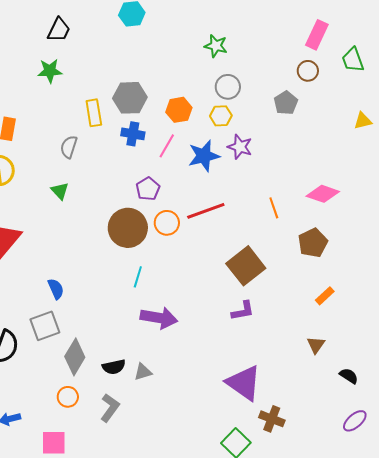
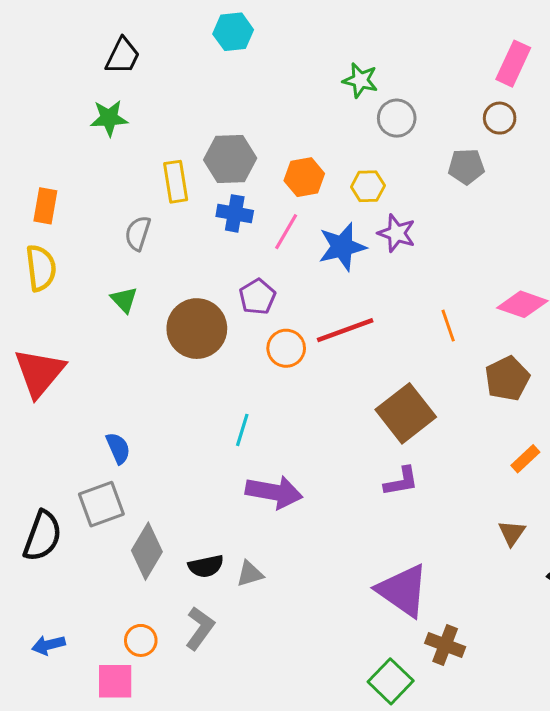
gray circle: (228, 87) -> (397, 118), moved
gray pentagon: (286, 103) -> (466, 167), turned 30
brown circle: (128, 228) -> (197, 329), moved
orange circle: (68, 397) -> (141, 640), moved

